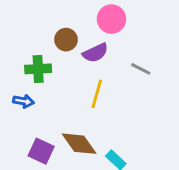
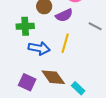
blue arrow: (23, 101) -> (39, 48), moved, size x1.5

